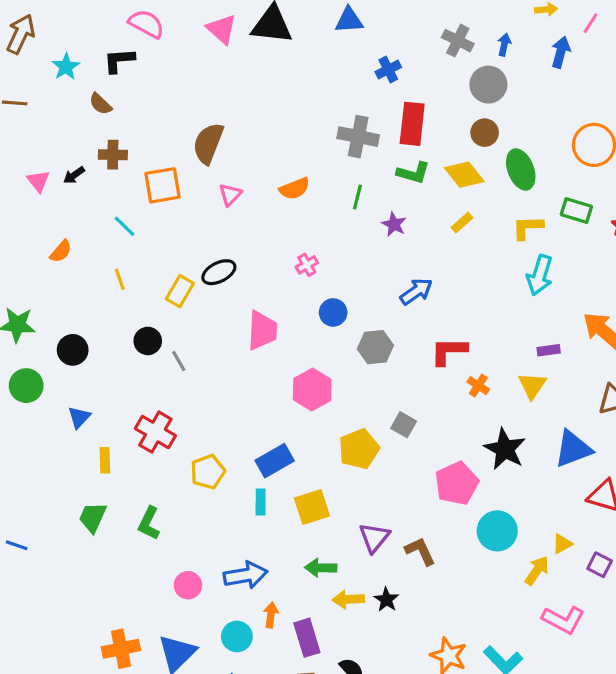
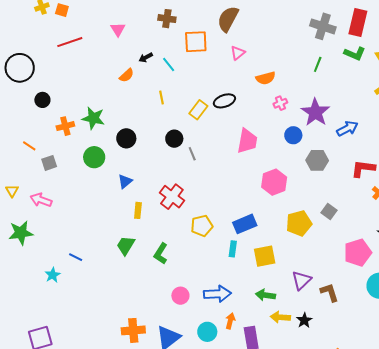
black arrow: (74, 175) -> (146, 57), moved
orange semicircle: (295, 189) -> (266, 78), moved
purple star: (394, 224) -> (315, 112), moved, size x1.8

